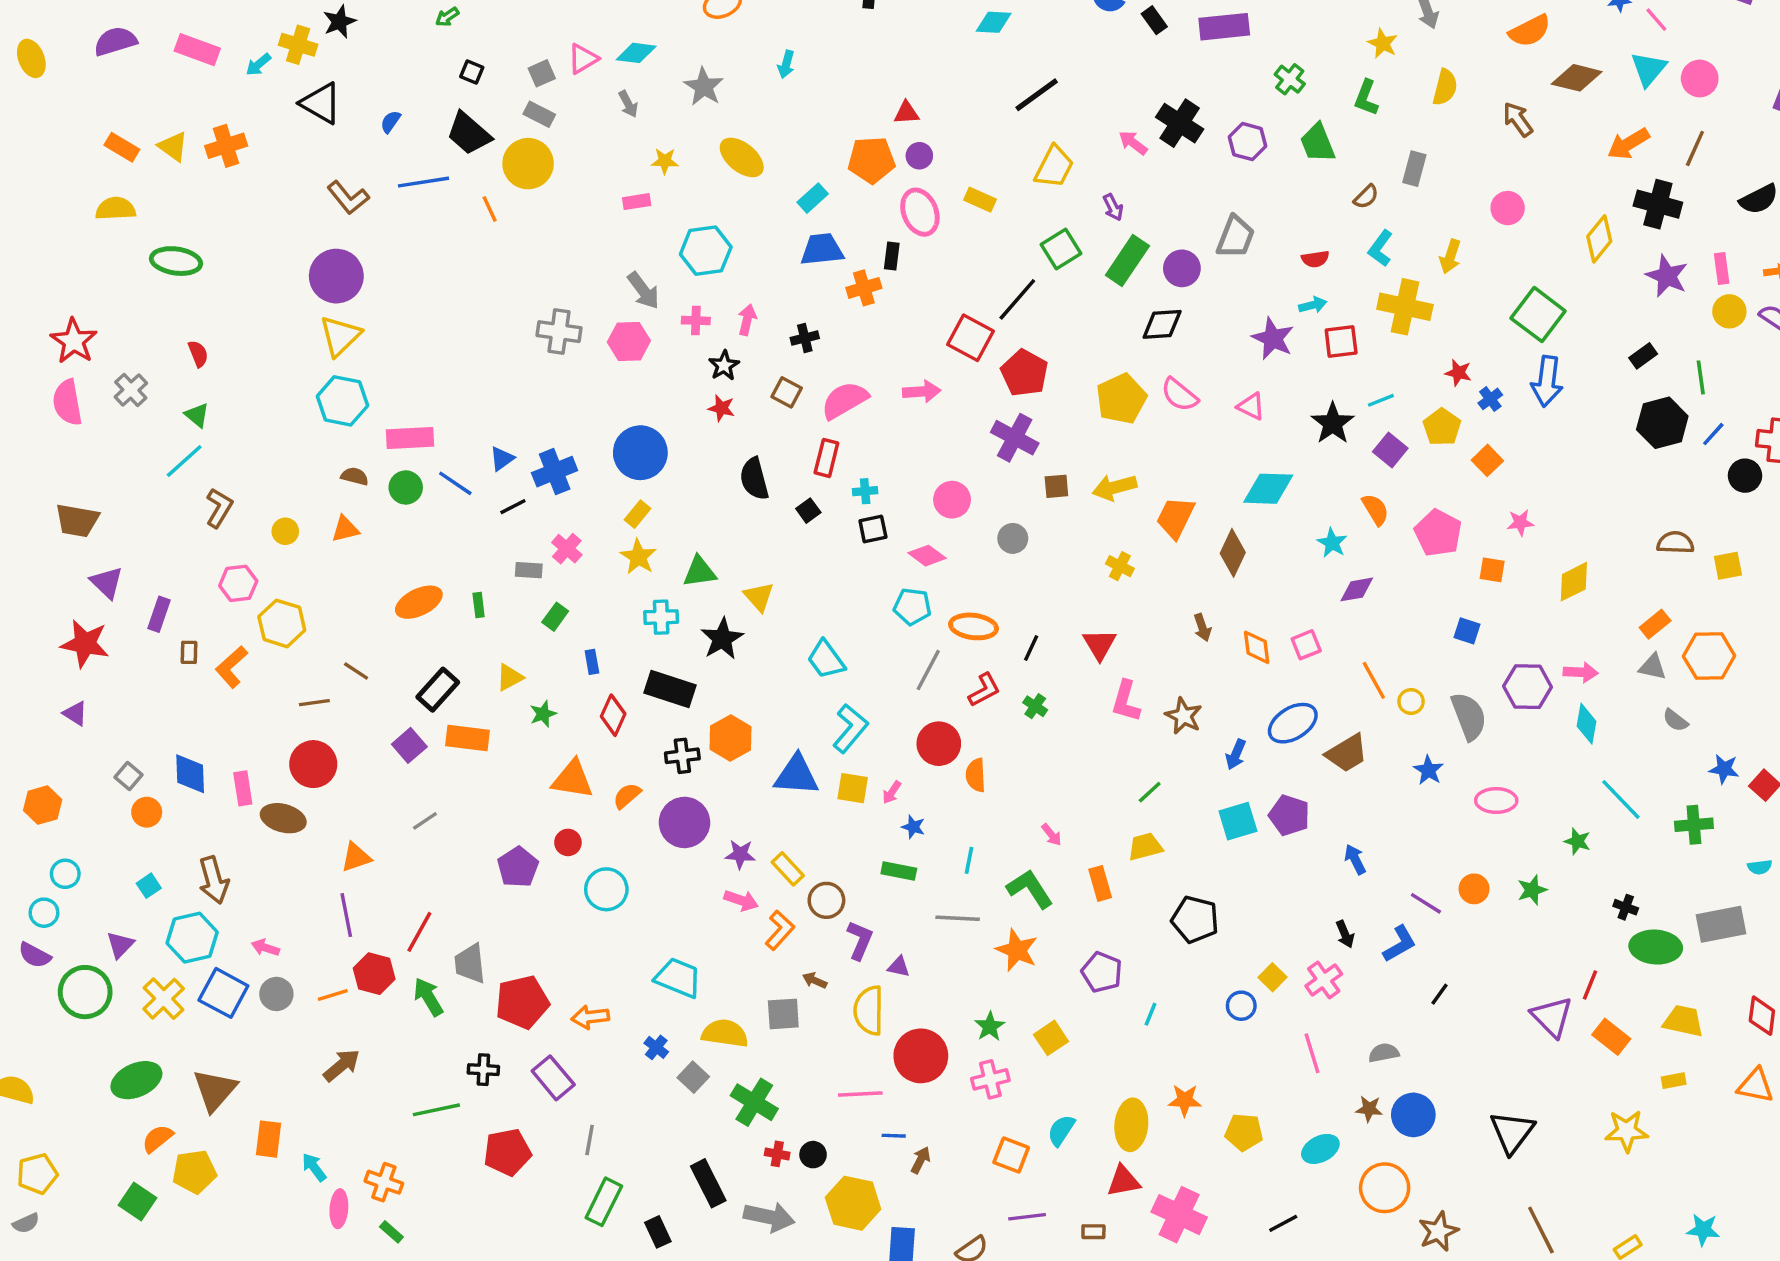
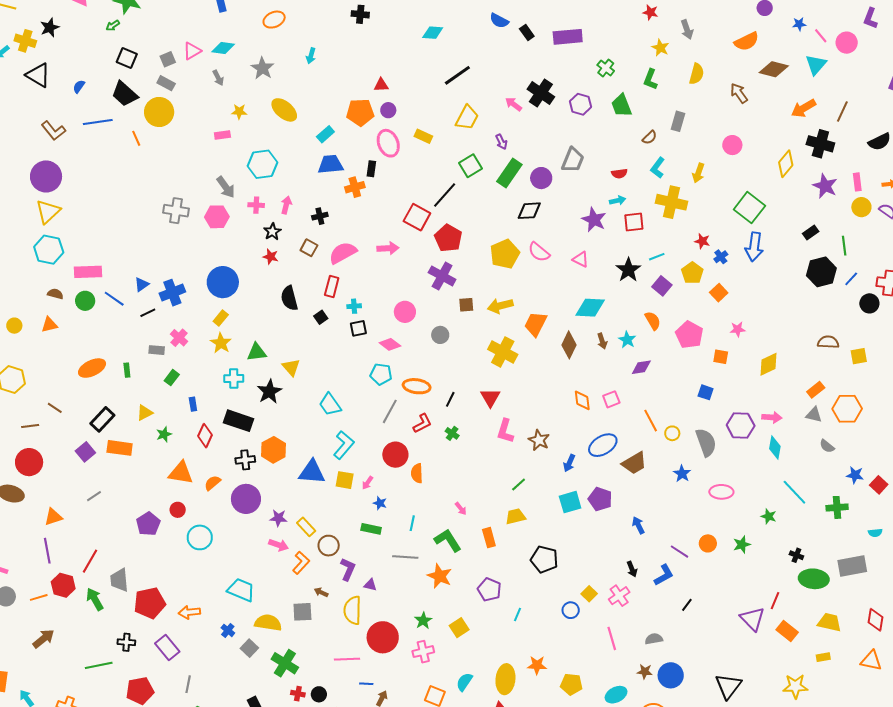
black square: (472, 72) -> (127, 58), size x1.5
pink circle: (1700, 78) -> (847, 43), moved
yellow cross: (1120, 566) -> (503, 352), size x1.8
brown arrow: (1202, 627) -> (602, 341), moved

